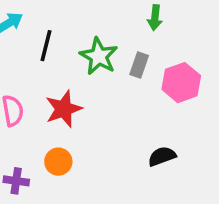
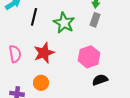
gray rectangle: (139, 65) -> (95, 20), moved
pink hexagon: (181, 83) -> (89, 57), moved

